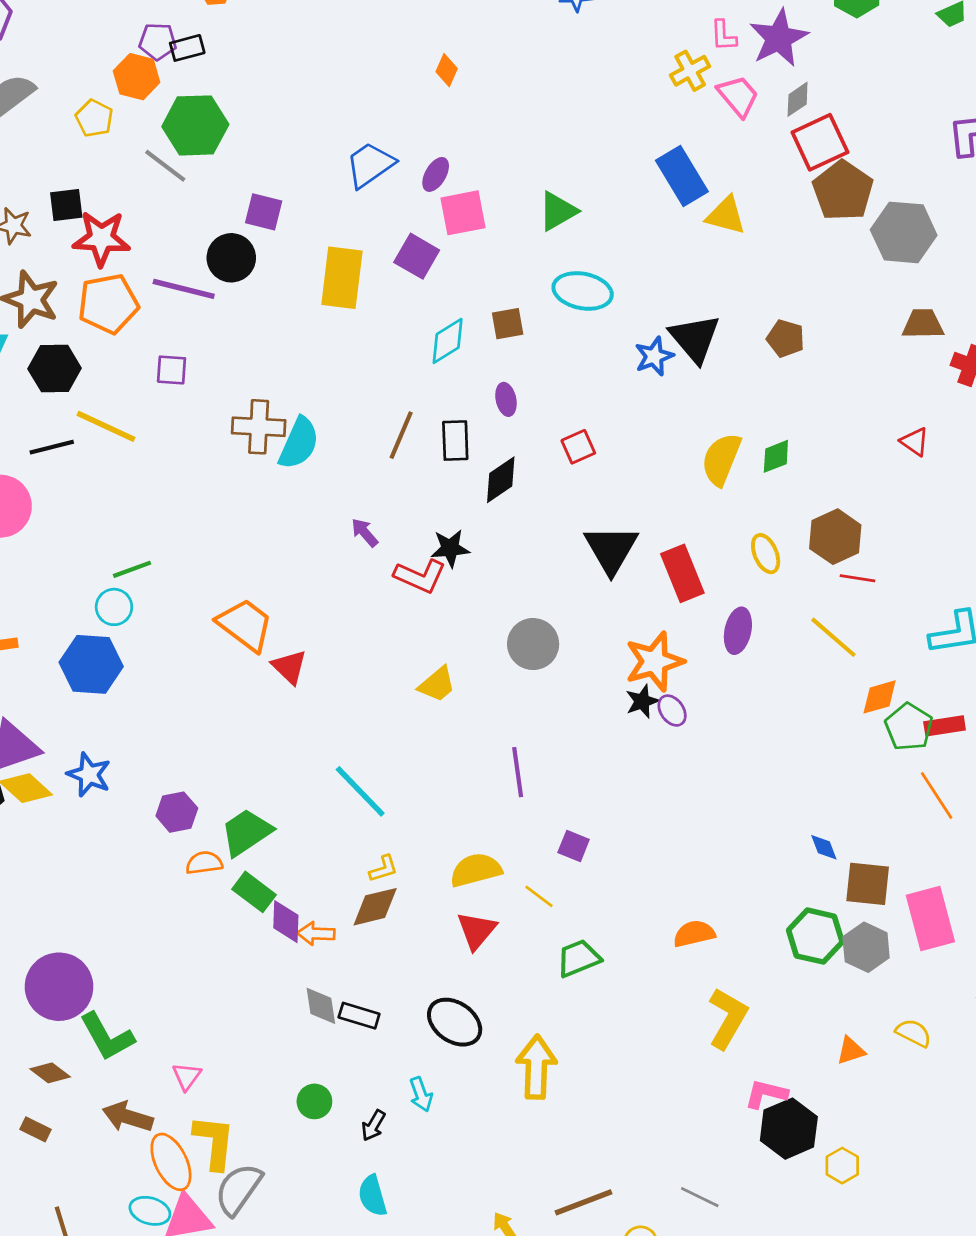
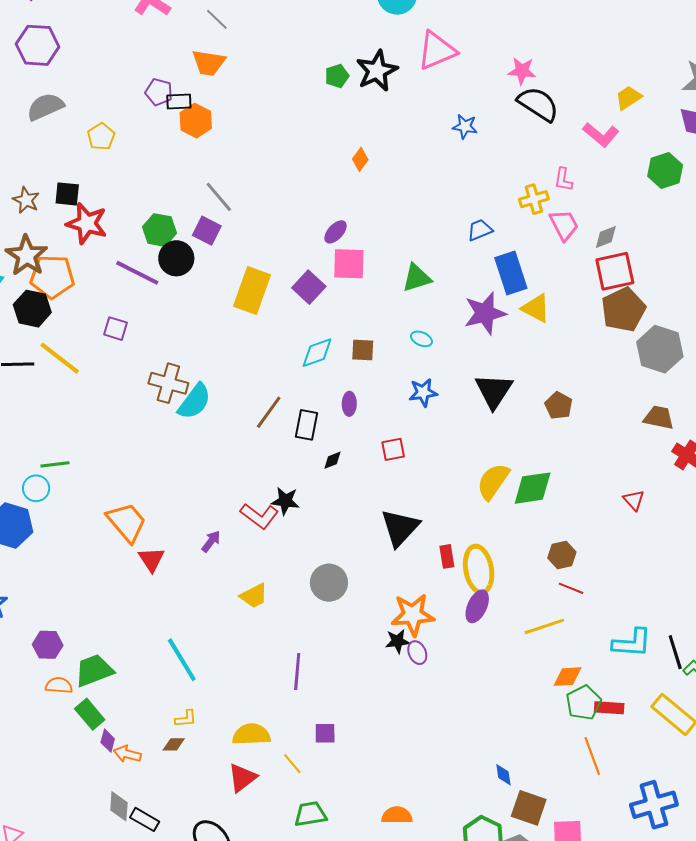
purple star: (779, 38) -> (485, 313), moved
orange hexagon: (137, 77) -> (196, 121), moved
green hexagon: (195, 125) -> (159, 230), moved, size x0.7
blue trapezoid: (370, 165) -> (480, 230), moved, size x0.7
gray line: (165, 166) -> (219, 197), moved
cyan ellipse: (583, 291) -> (421, 339), size x0.5
orange pentagon: (108, 304) -> (52, 277), moved
blue star: (654, 356) -> (423, 392), moved
green diamond: (776, 456) -> (533, 488), size x1.6
black diamond: (501, 480) -> (332, 460), size x0.6
purple arrow: (365, 532) -> (211, 541), moved, turned 65
brown hexagon: (835, 537) -> (562, 555), size x0.7
yellow ellipse: (766, 554) -> (479, 569), moved, size x1.6
red rectangle: (682, 573) -> (447, 556), size x0.6
yellow line: (833, 637) -> (544, 626), turned -72
purple square: (574, 846) -> (325, 733), turned -35
brown diamond: (375, 907) -> (174, 744), size x0.6
purple diamond: (286, 922) -> (108, 741), size x0.7

